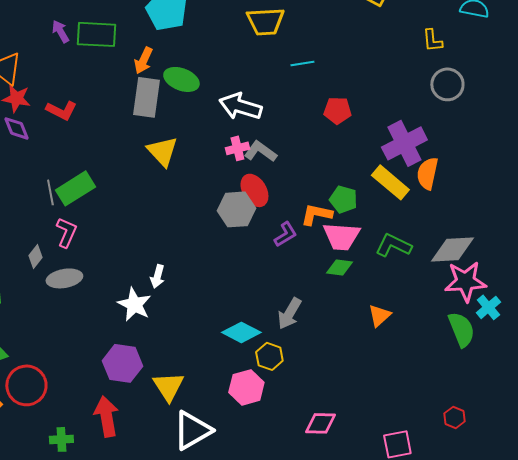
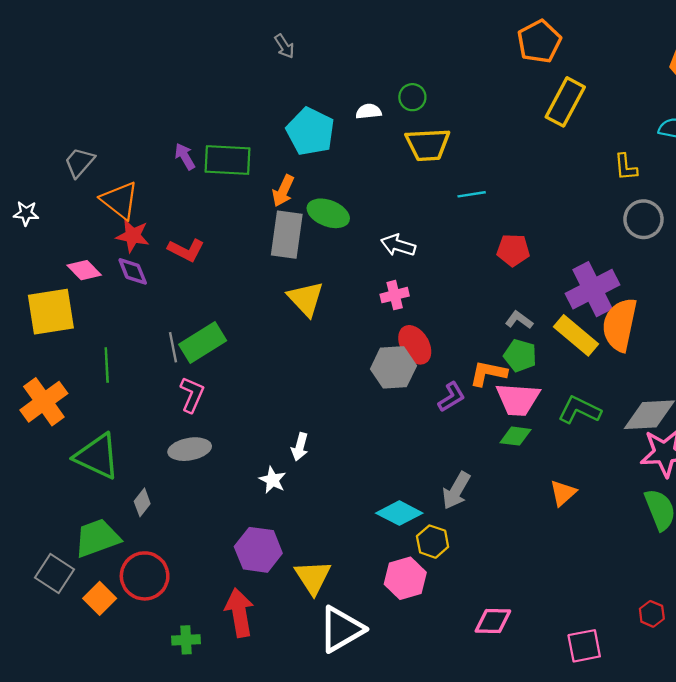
white arrow: (240, 106) -> (398, 245), size x0.7
gray L-shape: (260, 151) -> (519, 320), moved, size x0.7
orange semicircle: (427, 173) -> (620, 325), size x1.4
gray diamond: (35, 256) -> (142, 502), moved
white star: (134, 304) -> (273, 480), size x0.7

